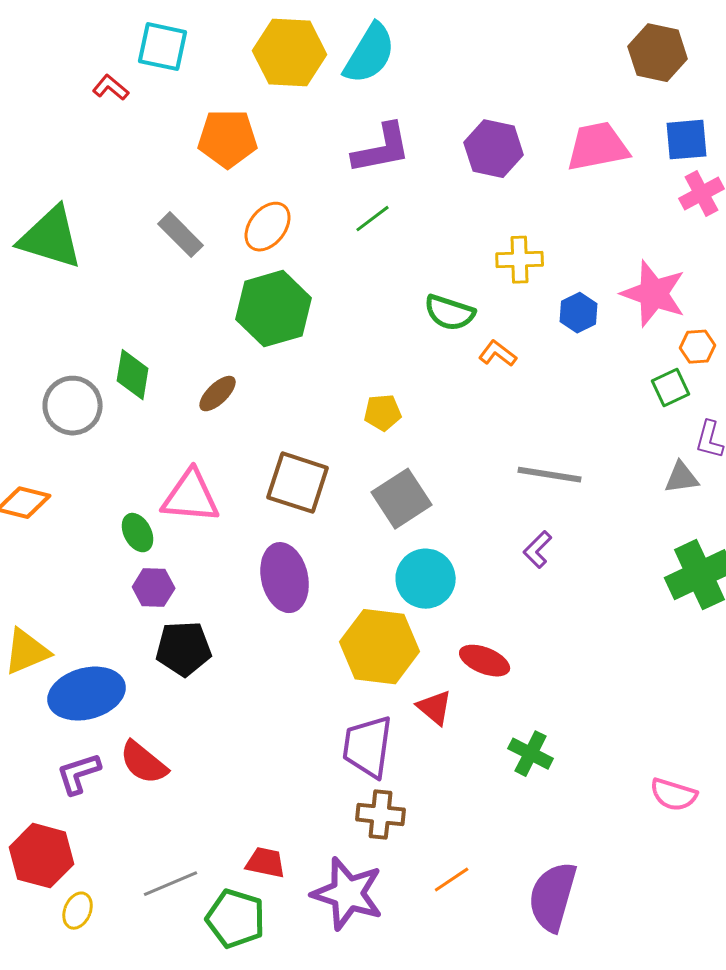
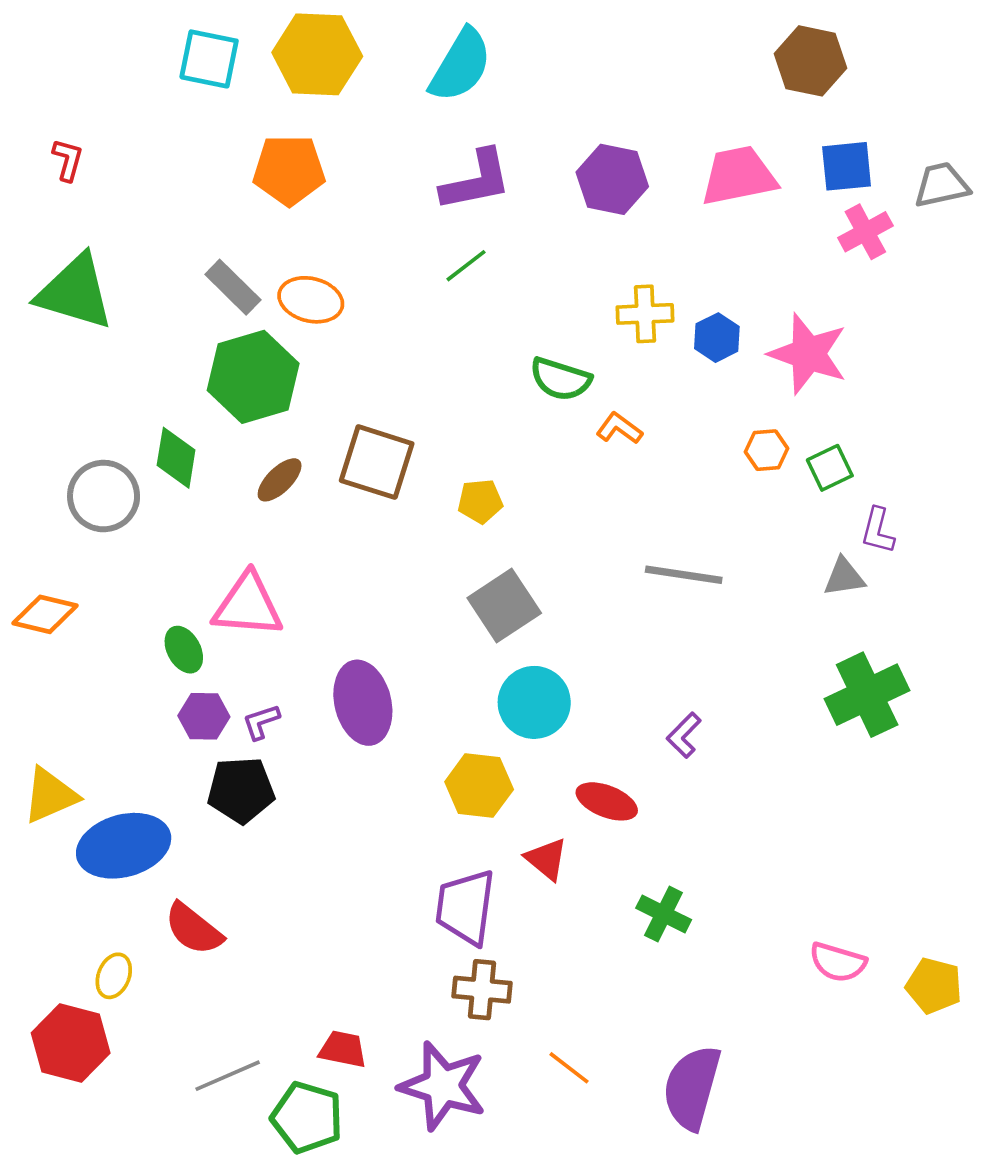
yellow hexagon: (290, 53) -> (317, 54), moved
red L-shape: (111, 88) -> (68, 160), moved, turned 66
orange ellipse: (268, 227) -> (311, 300), moved, turned 66
green hexagon: (274, 309) -> (253, 377), moved
blue hexagon: (579, 313) -> (717, 338), moved
orange hexagon: (698, 347) -> (766, 450), moved
brown square: (298, 483) -> (377, 462), moved
purple L-shape: (538, 550) -> (684, 735), moved
yellow hexagon: (380, 647) -> (479, 786), size x0.7
purple L-shape: (79, 774) -> (261, 722), moved, size x0.7
orange line: (452, 880) -> (569, 1068), turned 72
yellow ellipse: (78, 911) -> (114, 976), moved

